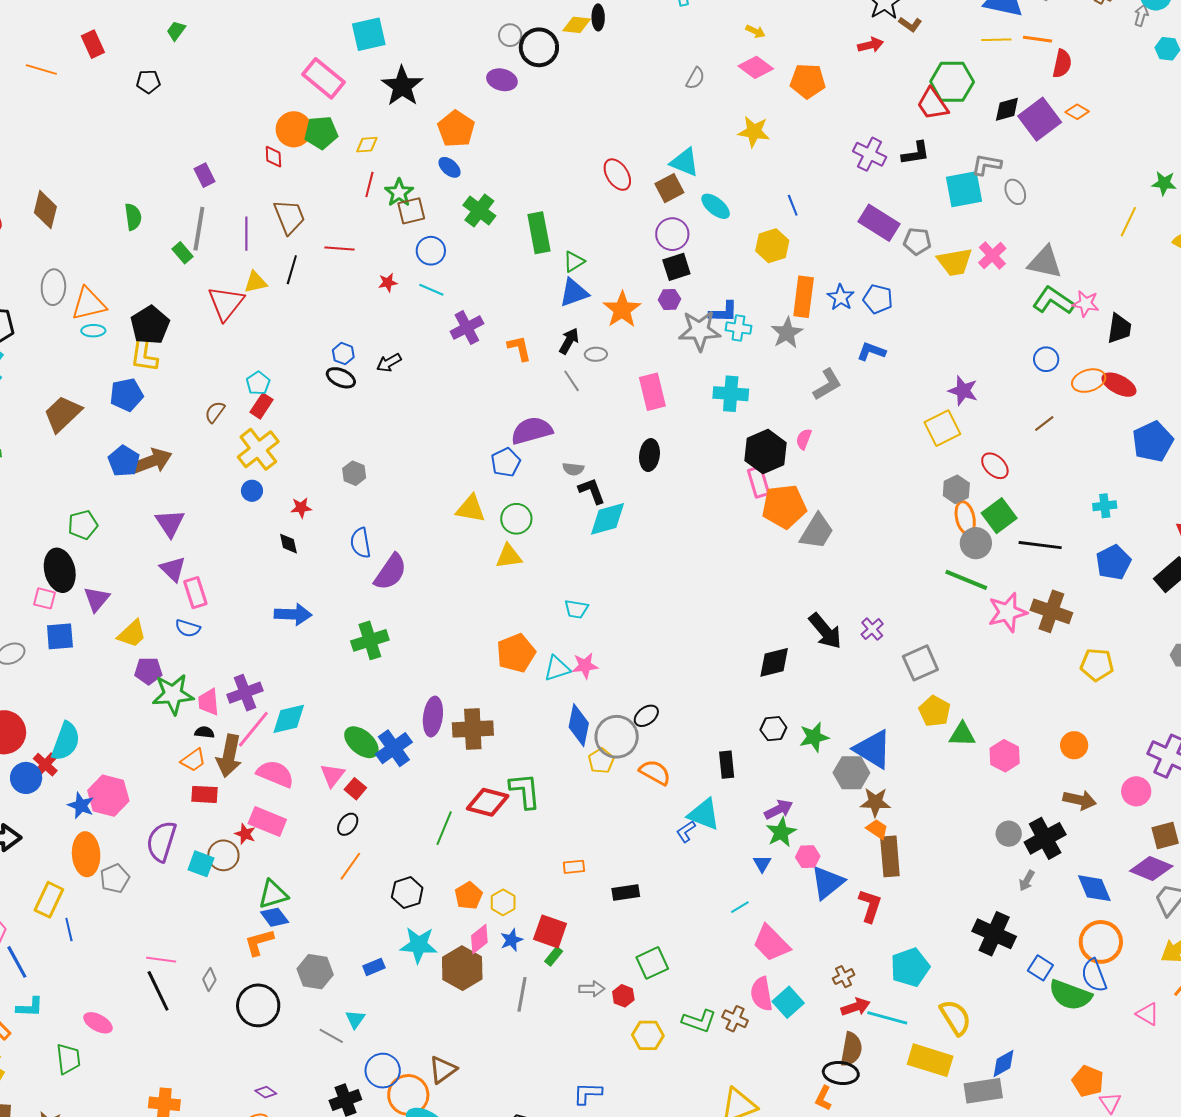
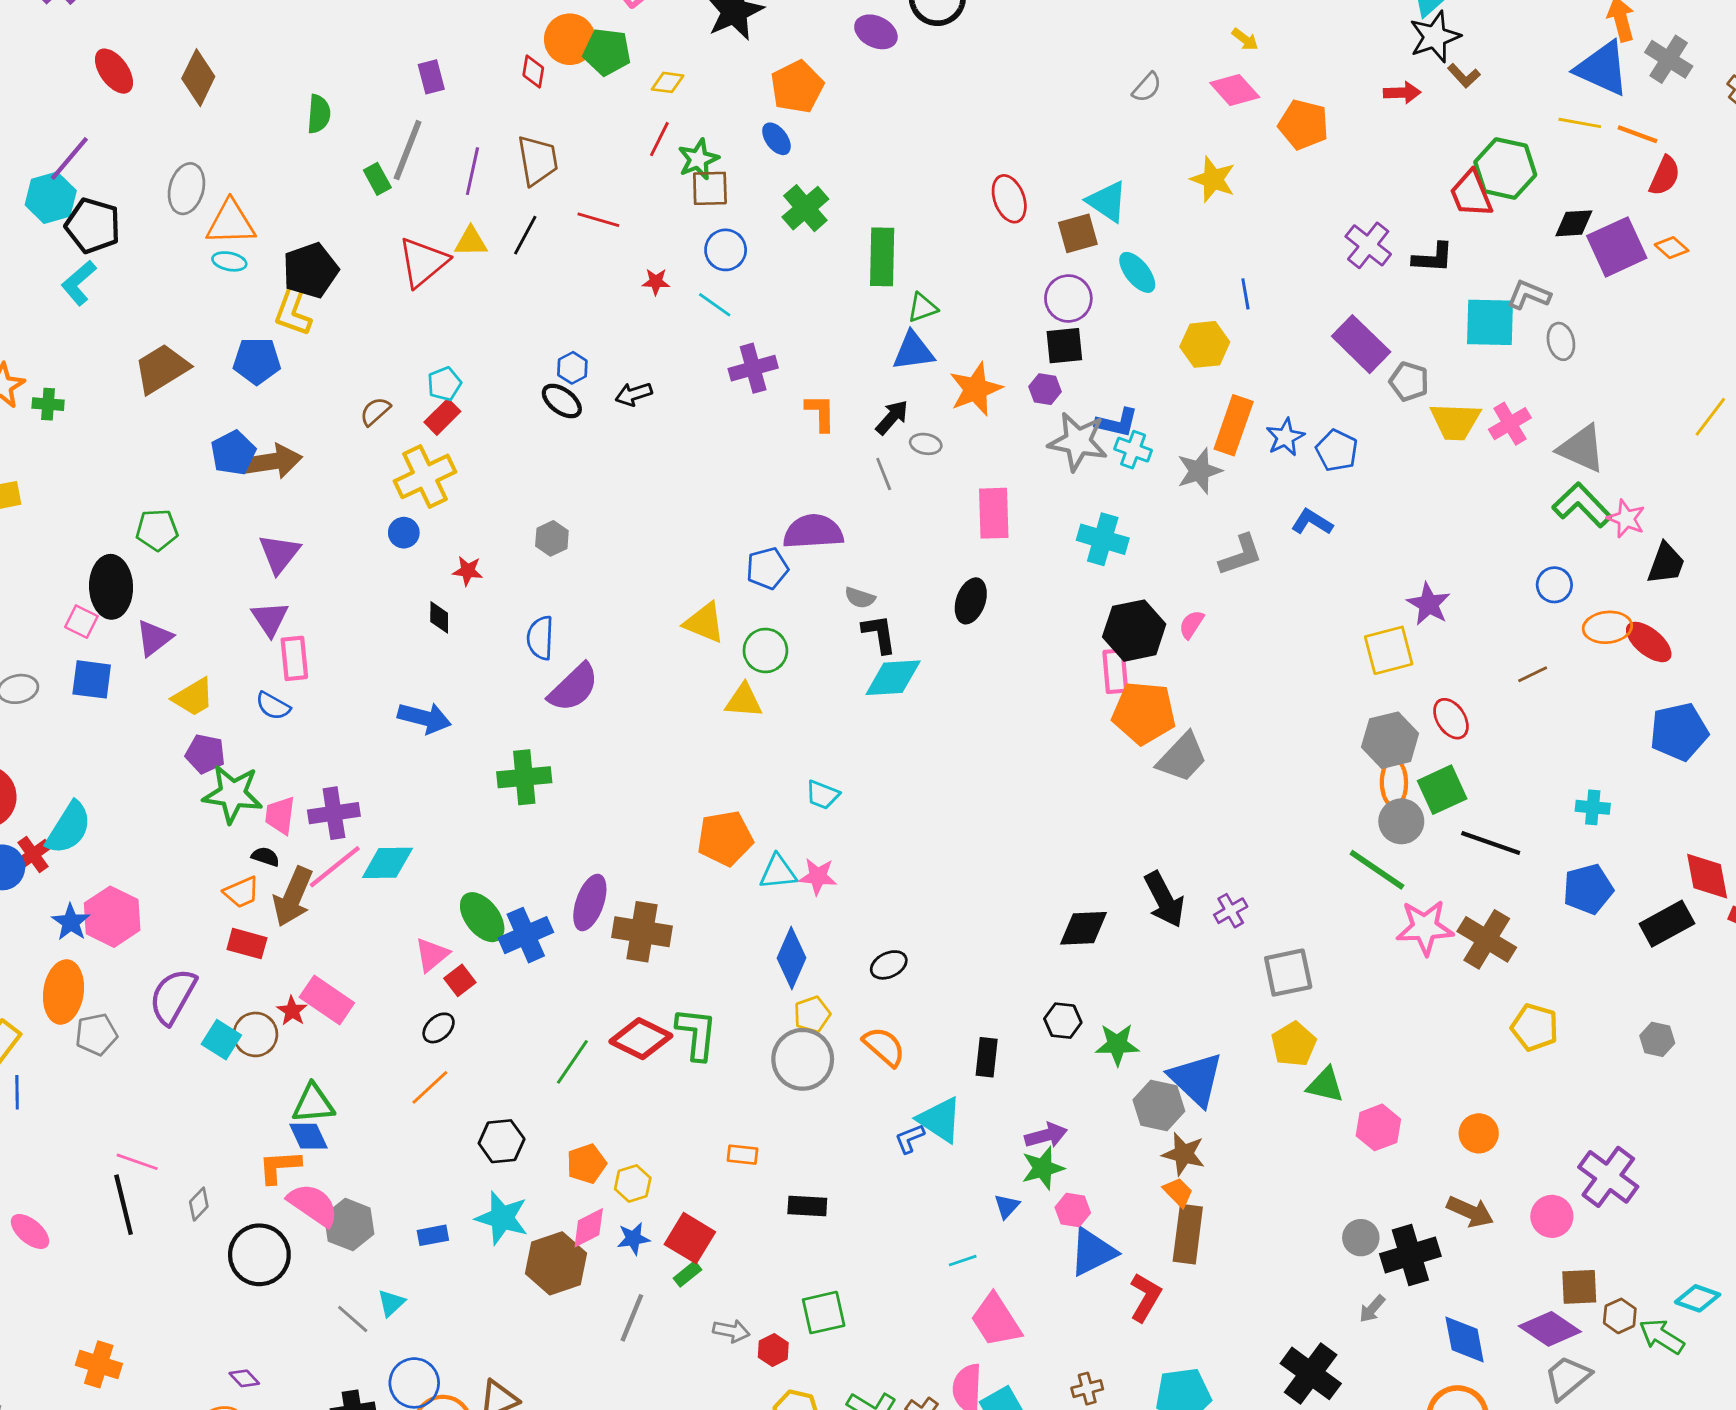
gray hexagon: (956, 489) -> (1390, 740), size x1.4
gray circle: (617, 737) -> (803, 1059), moved
pink semicircle: (275, 774) -> (313, 1205), moved

